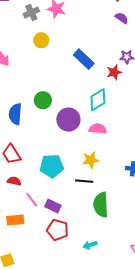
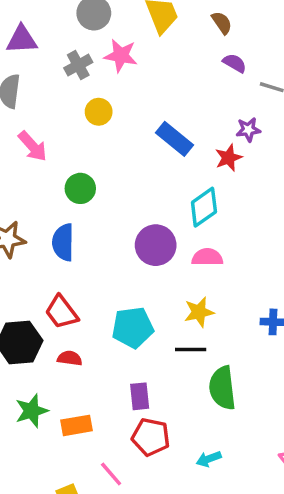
green circle: (43, 100) -> (80, 188), moved
pink line: (32, 200) -> (111, 474), moved
purple rectangle: (53, 206) -> (140, 396), turned 63

